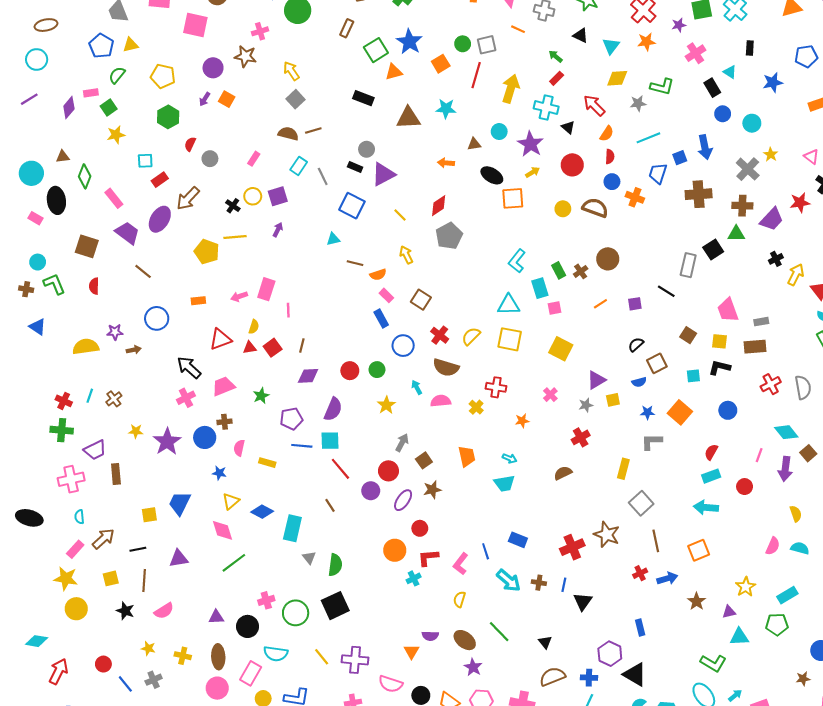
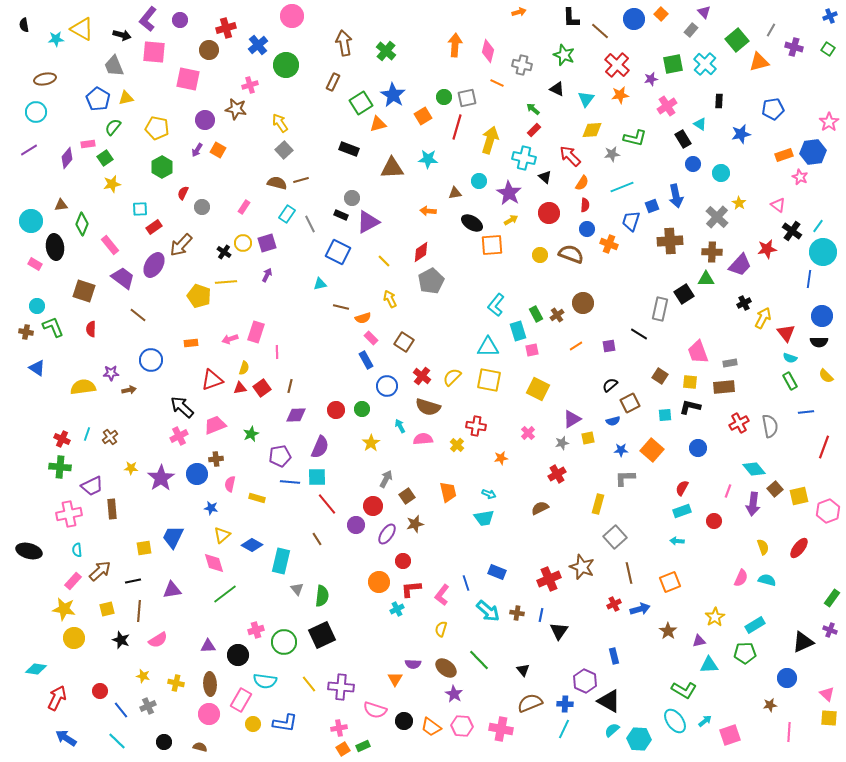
cyan arrow: (706, 507) -> (677, 541), size x0.6

